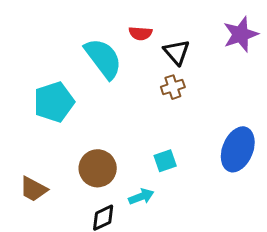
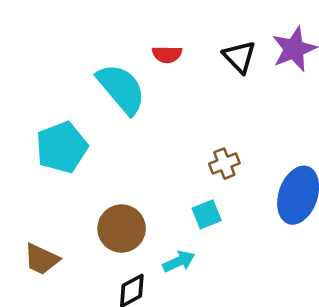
black triangle: (177, 52) -> (239, 57), moved
brown cross: (173, 87) -> (224, 164), moved

